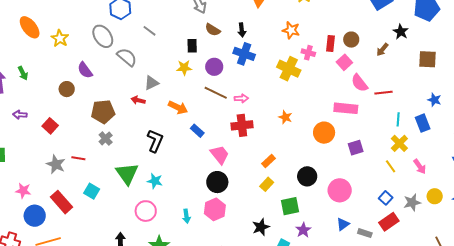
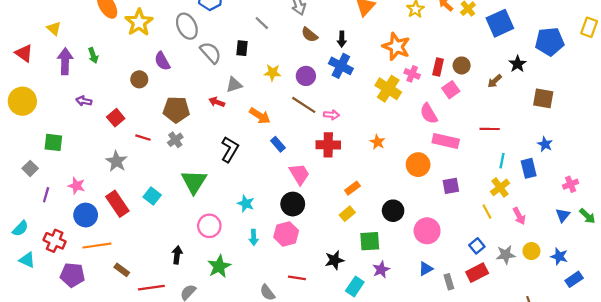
orange star: (291, 30) -> (396, 47), size x1.4
gray line: (149, 31) -> (262, 23), moved
yellow star: (60, 38) -> (139, 22), size x1.4
black rectangle: (192, 46) -> (242, 48), moved
pink semicircle: (359, 83) -> (429, 114), moved
red line: (78, 158) -> (143, 138), moved
cyan star: (155, 181) -> (246, 204), moved
gray rectangle: (365, 233) -> (449, 282), turned 48

